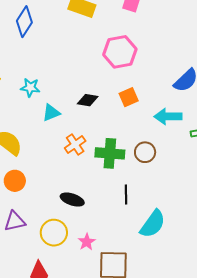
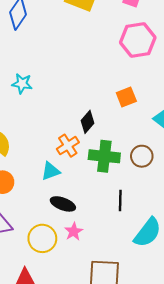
pink hexagon: (120, 52) -> (138, 40), moved
black diamond: (88, 100) -> (87, 122), moved, turned -60
cyan triangle: (51, 113) -> (50, 171), moved
pink star: (87, 242) -> (74, 232), moved

